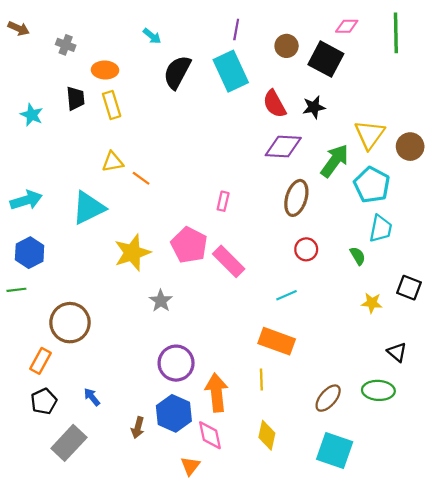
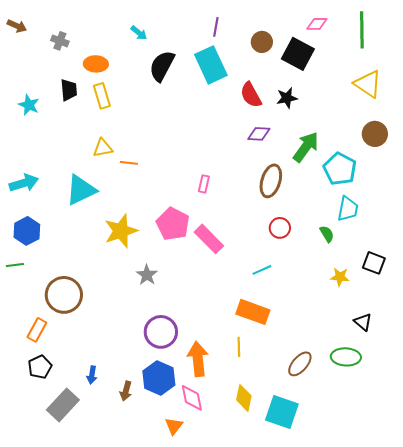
yellow triangle: (370, 135) -> (368, 84), moved, turned -32
purple diamond: (283, 147) -> (259, 134), size x0.7
orange line: (141, 178) -> (129, 163), turned -30
blue arrow: (92, 397) -> (92, 375), moved, turned -132
cyan square: (335, 451) -> (282, 412), moved

